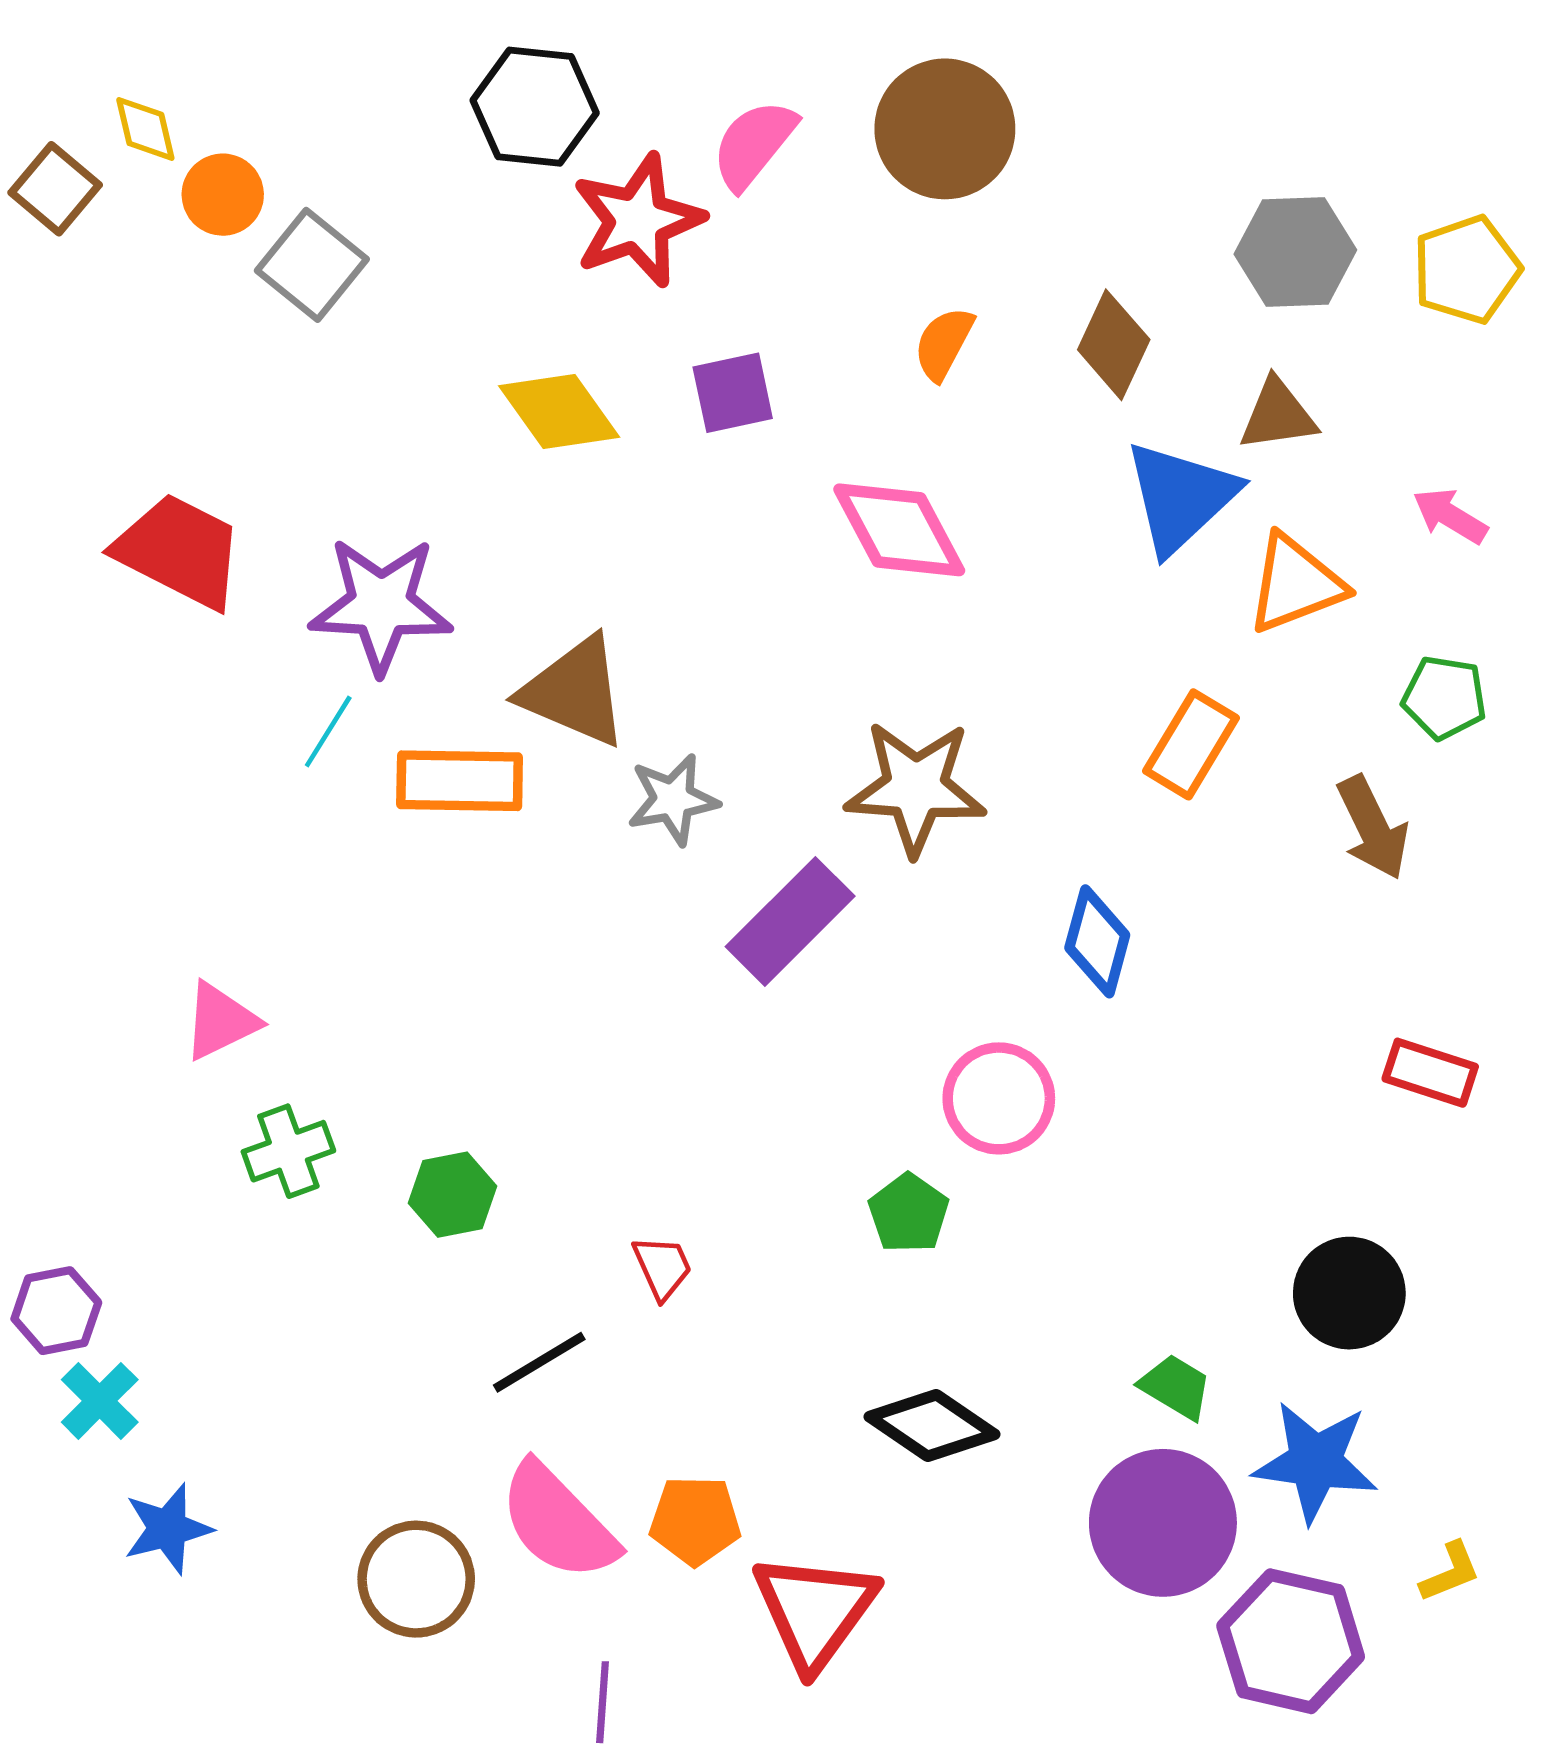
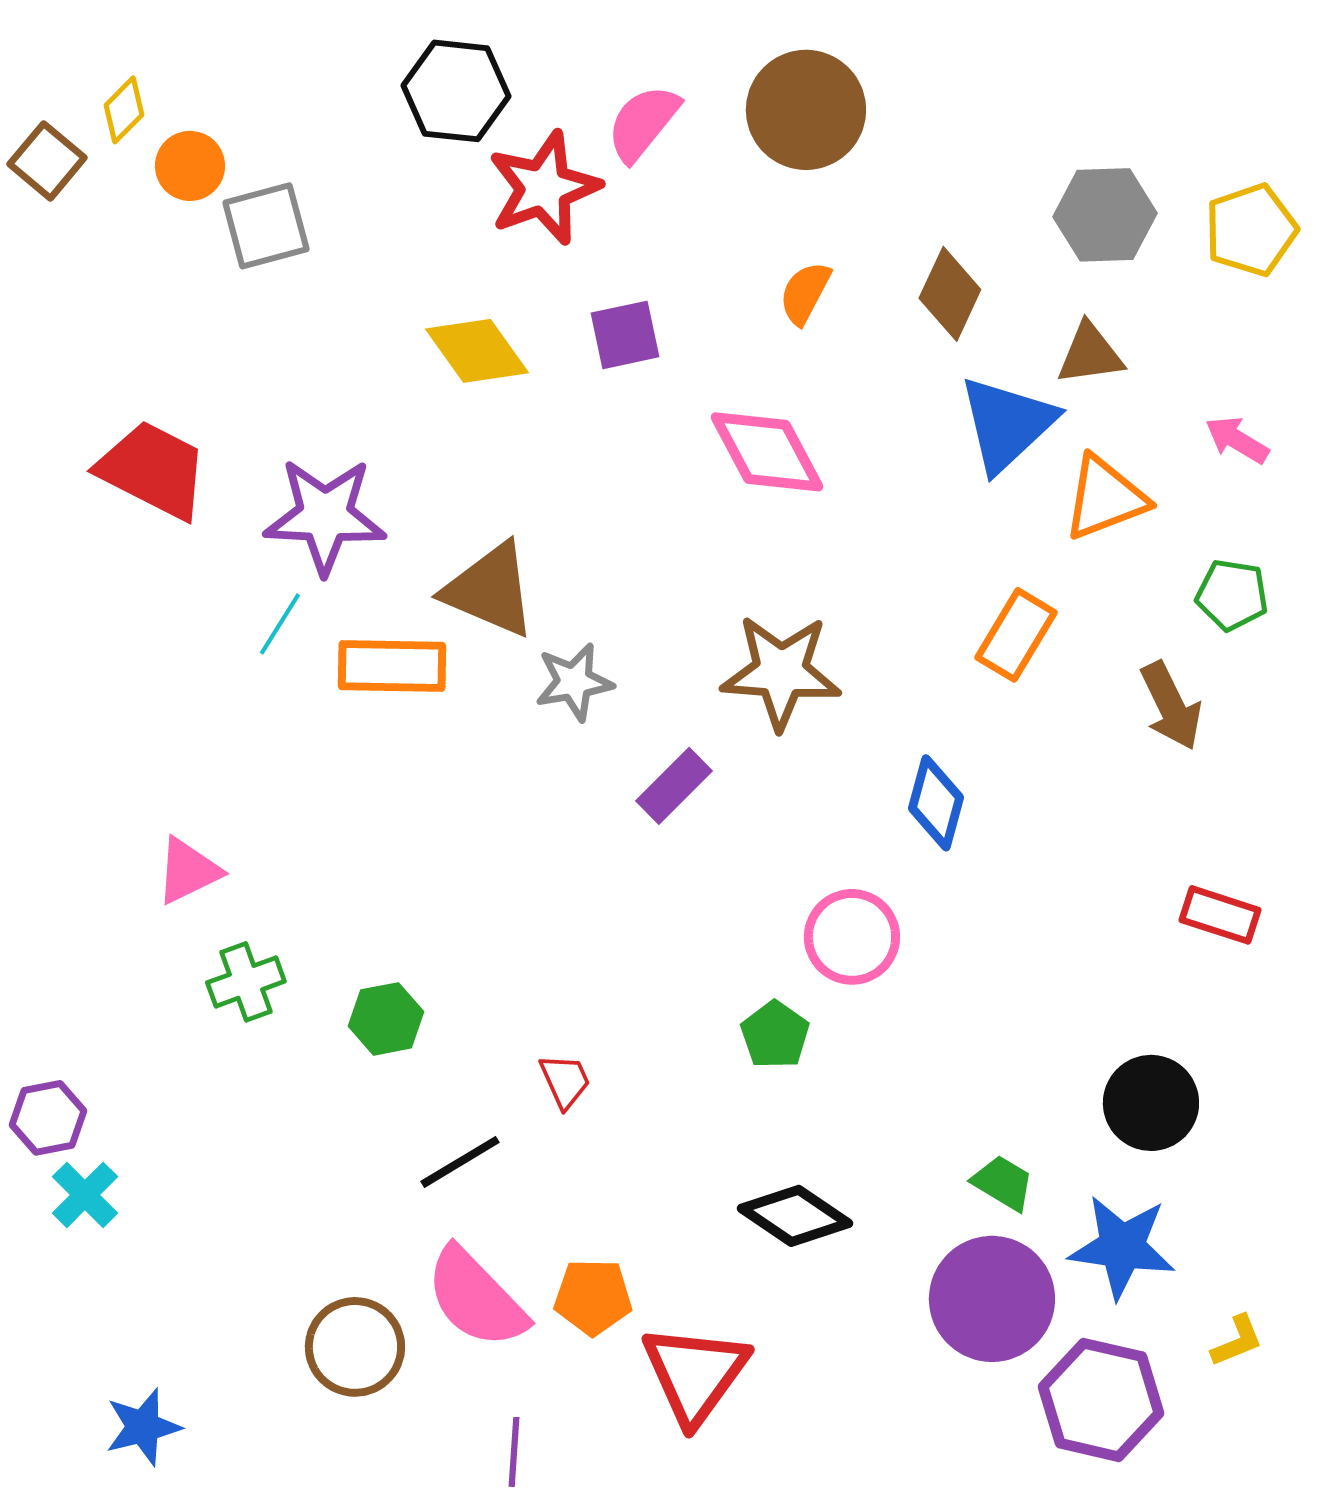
yellow diamond: (145, 129) -> (124, 110), turned 58
gray square: (312, 265) -> (266, 226), turned 36
purple rectangle: (790, 921) -> (674, 786), size x0.7
blue star: (168, 1529) -> (143, 1427), moved

